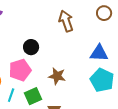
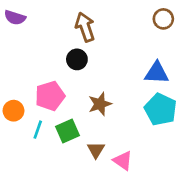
brown arrow: (66, 21) -> (85, 27), moved
black circle: (31, 47) -> (77, 59), moved
brown star: (57, 76) -> (100, 104), turned -30

